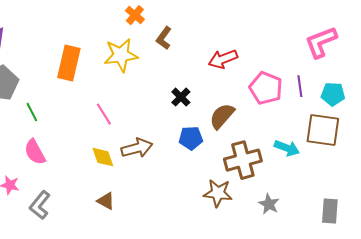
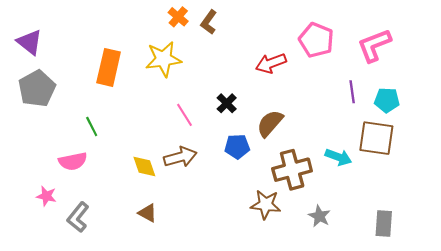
brown L-shape: (164, 38) -> (209, 22), moved
pink pentagon: (266, 88) -> (316, 40), moved
green line: (32, 112) -> (92, 127), moved
pink line: (104, 114) -> (184, 115), moved
pink semicircle: (35, 152) -> (73, 161), turned -72

